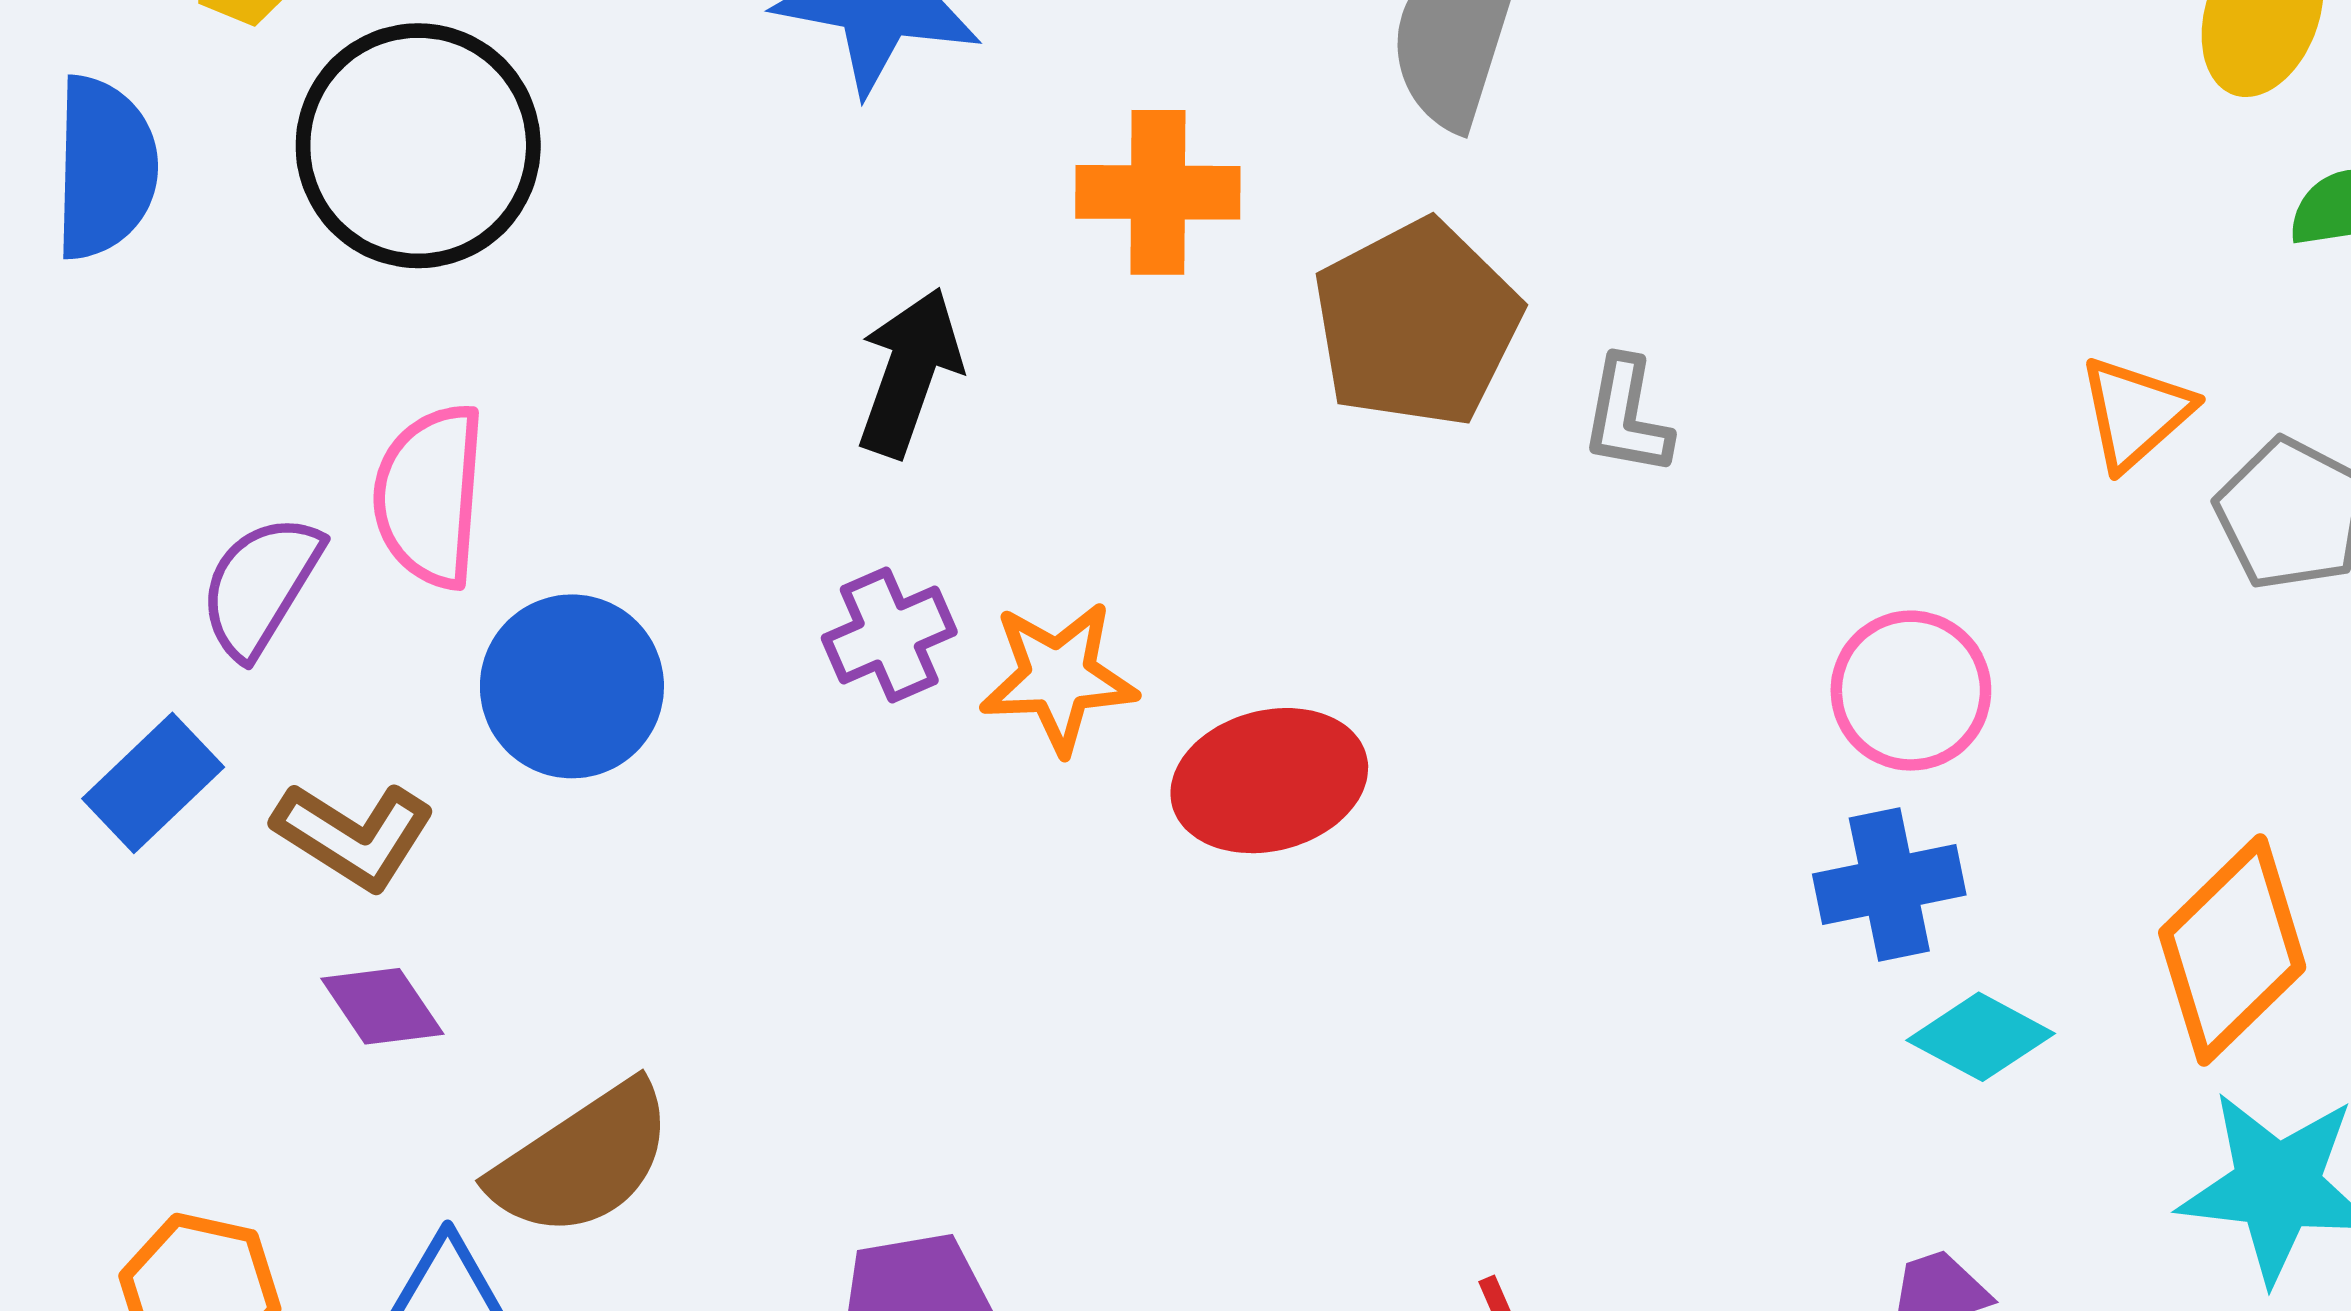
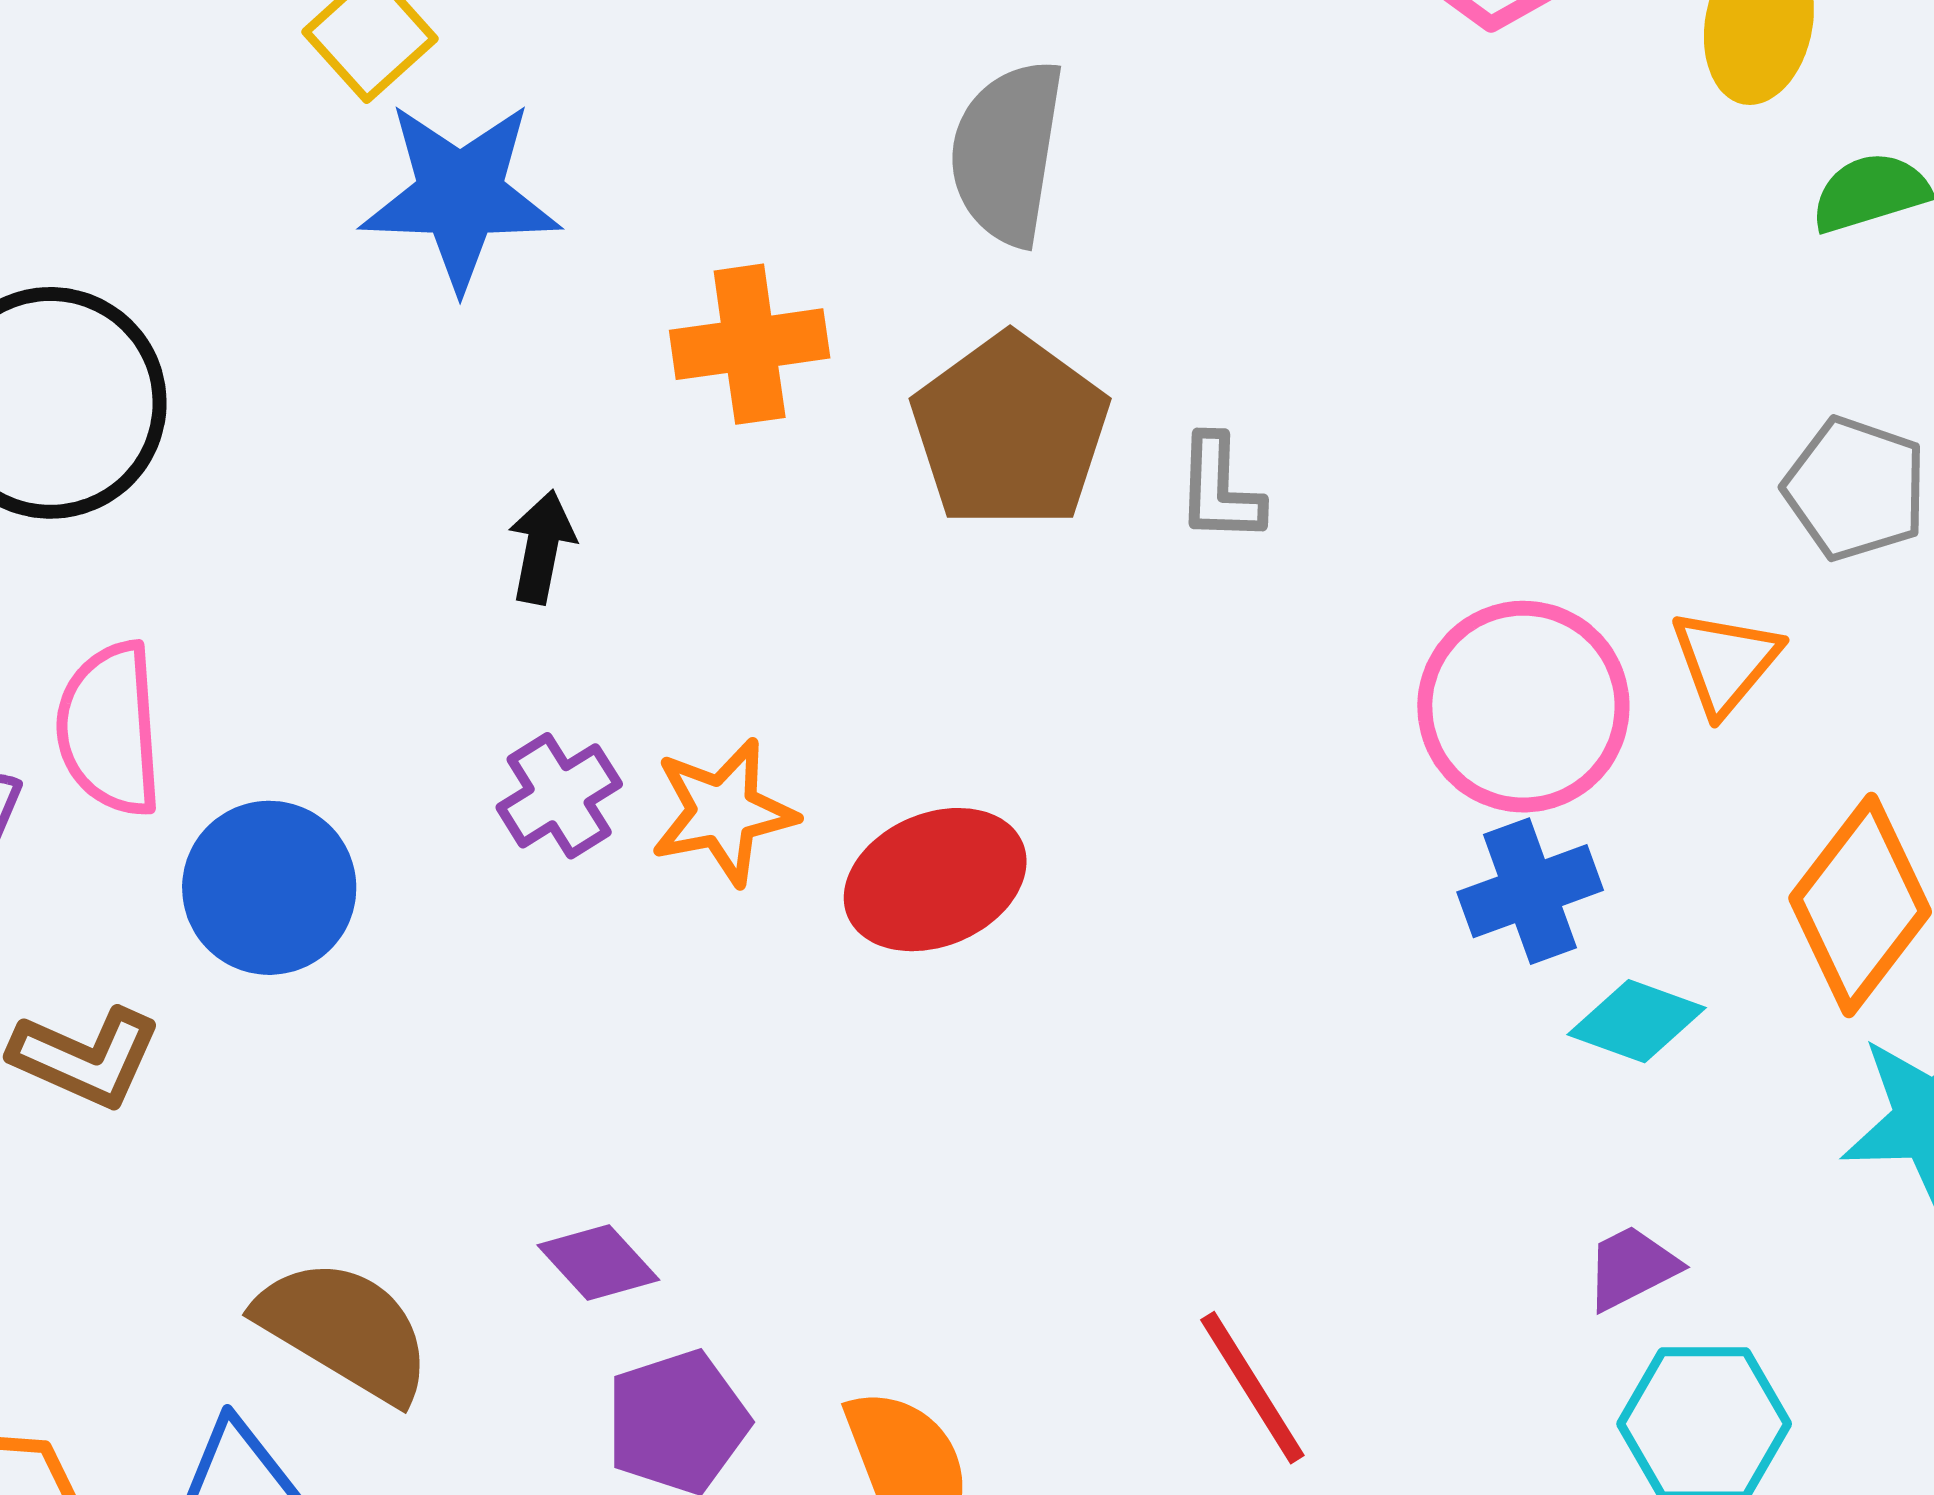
black arrow: (909, 372) -> (542, 547), size x0.7
orange triangle: (2135, 413) -> (1726, 662), moved
pink circle: (1911, 691) -> (1523, 707), size x1.4
purple diamond: (382, 1006) -> (598, 1262), moved
brown semicircle: (583, 1160) -> (345, 1330), turned -107

